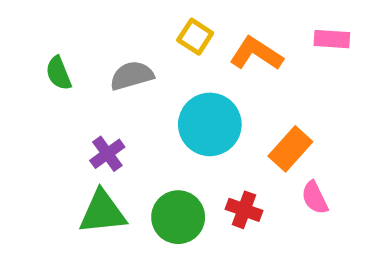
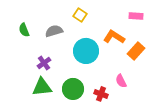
orange L-shape: (256, 54) -> (114, 37), moved
orange rectangle: (290, 149) -> (136, 51), moved
pink semicircle: (315, 198) -> (121, 81), moved
red cross: (244, 210) -> (101, 94), moved

